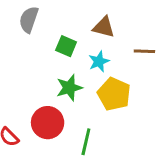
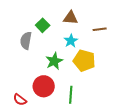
gray semicircle: (29, 19) -> (26, 41), moved
green square: (66, 46) -> (43, 25), moved, turned 32

